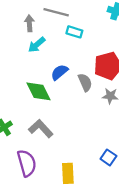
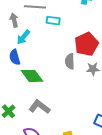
blue semicircle: (59, 72) -> (15, 57), moved, turned -56
gray semicircle: (85, 82) -> (70, 61), turned -147

